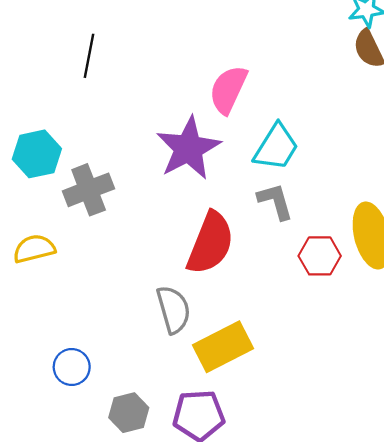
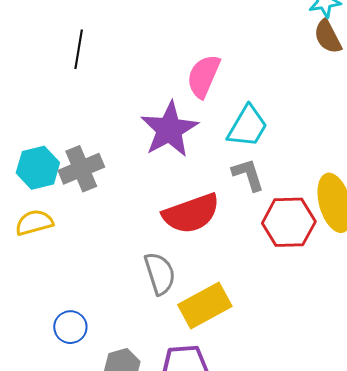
cyan hexagon: (37, 154) -> (38, 168), moved
red semicircle: (210, 243) -> (191, 213), turned 50
red hexagon: (320, 256) -> (289, 222), size x1.4

